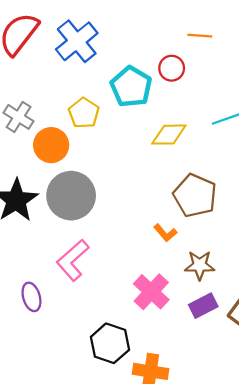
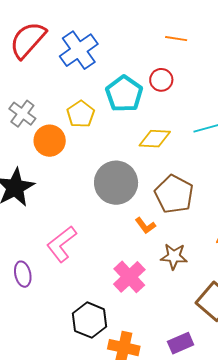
orange line: (200, 36) -> (176, 39), moved
gray circle: (71, 196) -> (116, 183), moved
purple rectangle: (203, 306) -> (181, 343), moved

